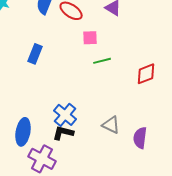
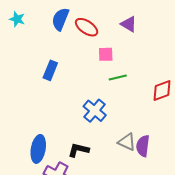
blue cross: (65, 115) -> (95, 111), moved
purple semicircle: (140, 138) -> (143, 146), moved

